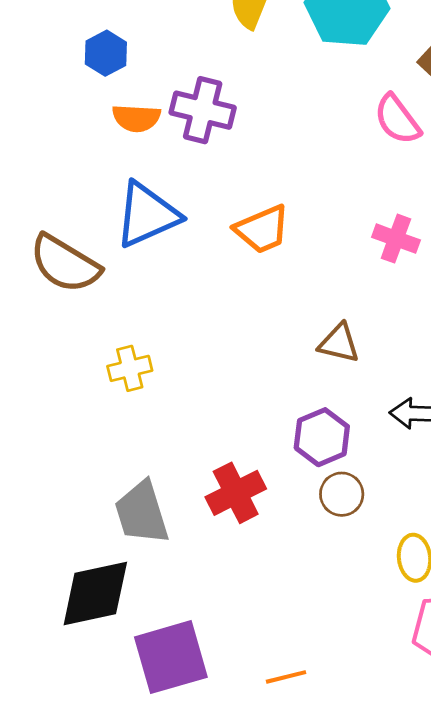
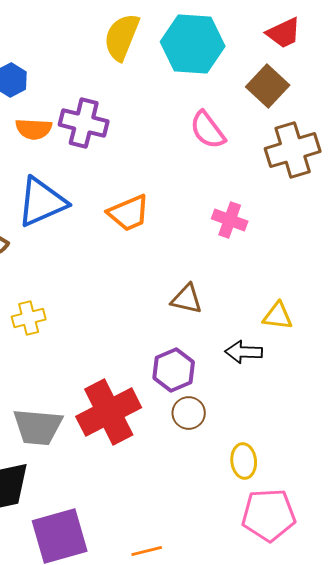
pink semicircle: (397, 119) -> (208, 130), moved
red cross: (236, 493) -> (109, 412), size x1.4
gray trapezoid: (142, 513) -> (38, 427), turned -68

